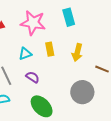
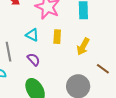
cyan triangle: (25, 54) -> (32, 35), turned 32

